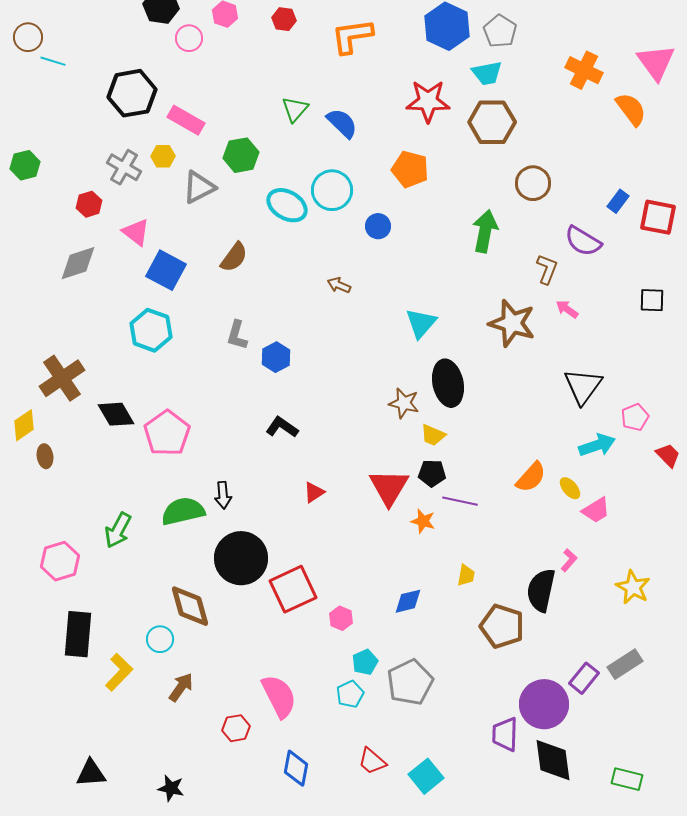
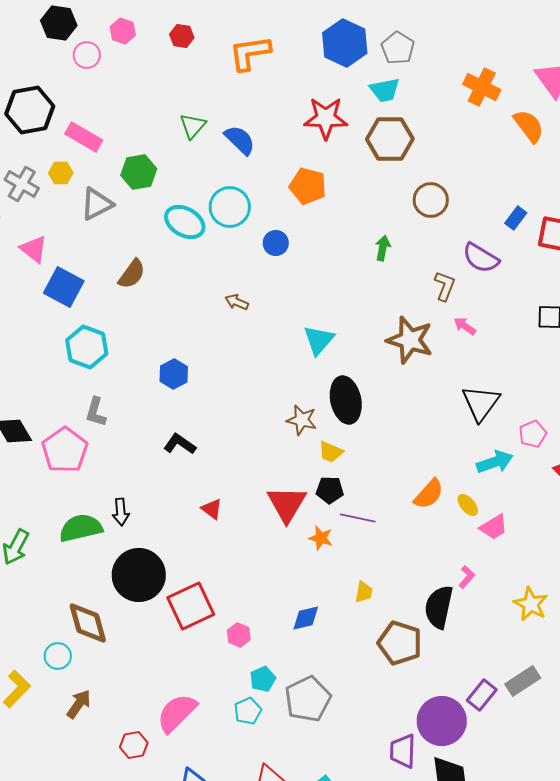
green arrow: (485, 231) -> (383, 248), size x0.6
cyan hexagon: (151, 330) -> (87, 347), moved
gray L-shape: (237, 335) -> (96, 412), moved
red triangle: (314, 492) -> (212, 509), turned -50
pink semicircle: (279, 696) -> (177, 713), turned -108

